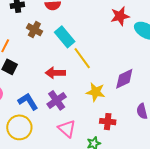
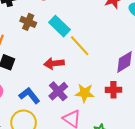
yellow star: (96, 92) -> (85, 93), moved
red cross: (108, 122) -> (113, 90), moved

